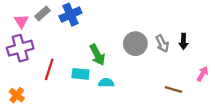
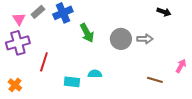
black arrow: (183, 41) -> (164, 12), moved, turned -72
gray arrow: (162, 44) -> (145, 39), turned -63
green arrow: (97, 55) -> (87, 33), moved
cyan rectangle: (81, 74) -> (72, 82), moved

